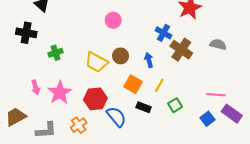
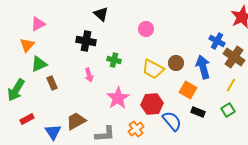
pink circle: (113, 20) -> (146, 29), moved
green cross: (56, 53) -> (114, 60), turned 32
blue arrow: (149, 60) -> (203, 67), size x1.6
yellow line: (159, 85) -> (231, 85), moved
pink arrow: (36, 87) -> (89, 75), moved

